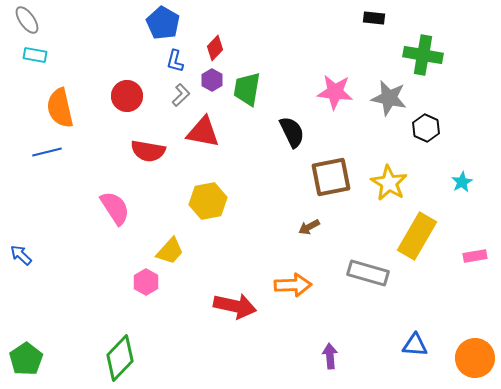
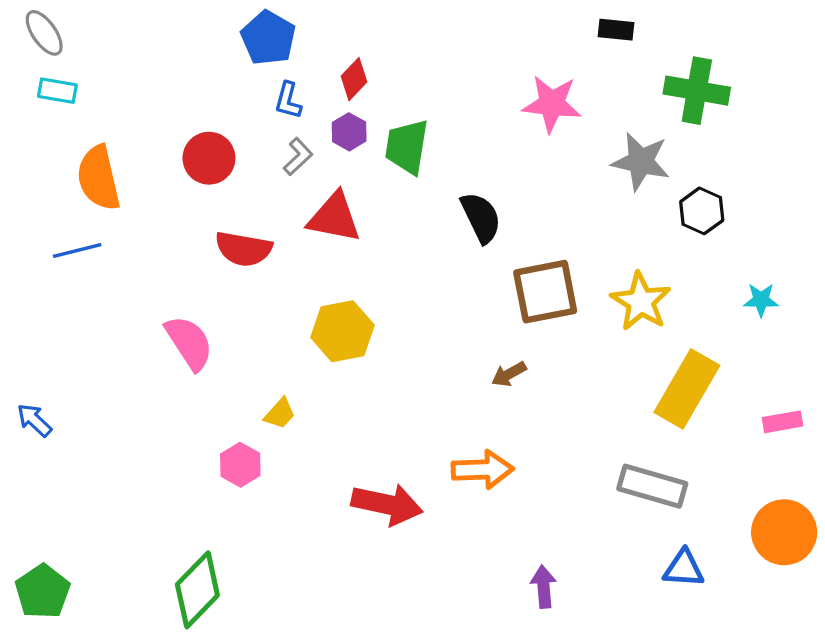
pink star: (335, 92) -> (552, 104), moved
cyan star: (462, 182) -> (761, 300), turned 30
yellow trapezoid: (170, 251) -> (280, 414), size x0.7
gray rectangle: (368, 273) -> (652, 486), moved
orange circle: (475, 358) -> (784, 532), moved

